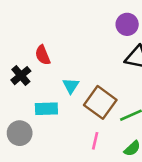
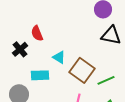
cyan triangle: (71, 86) -> (59, 57), turned -32

